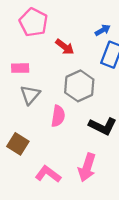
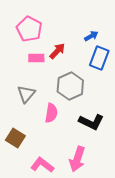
red arrow: (65, 47) -> (57, 51), turned -84
pink rectangle: (20, 68) -> (36, 58), moved

